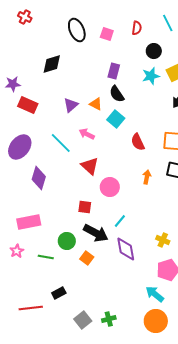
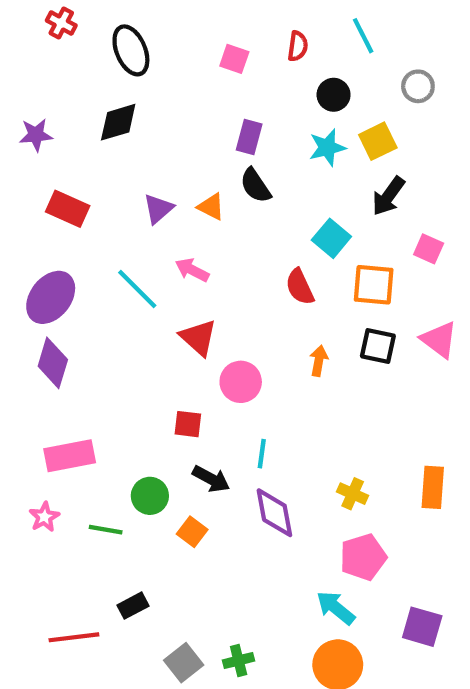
black ellipse: (77, 30) -> (131, 50), moved
purple star: (13, 84) -> (36, 135), moved
cyan square: (116, 119) -> (331, 238), moved
purple diamond: (39, 178) -> (53, 363), moved
cyan line: (120, 221) -> (262, 454), turned -32
black arrow: (96, 233) -> (211, 479), size x0.7

